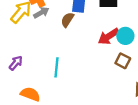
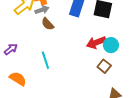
brown semicircle: (67, 20) -> (48, 24), moved, turned -88
cyan line: (56, 67) -> (45, 60), turned -36

